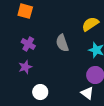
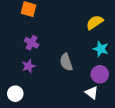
gray semicircle: (62, 43) -> (66, 62), moved
white circle: (40, 92) -> (15, 94), moved

